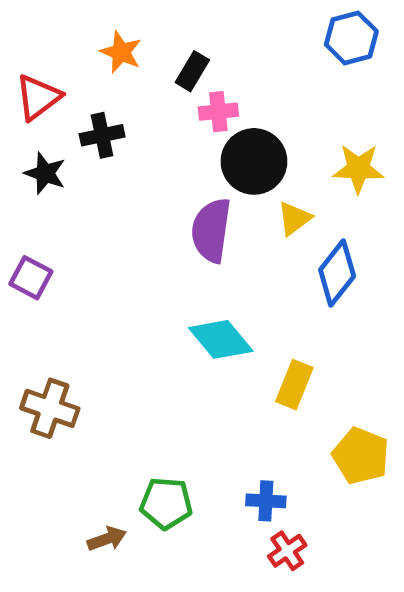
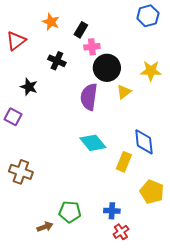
black cross: (102, 135) -> (57, 61), moved, turned 36
black star: (45, 173) -> (29, 87), moved
blue diamond: (337, 273) -> (144, 142), moved, turned -44

